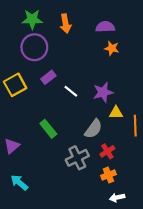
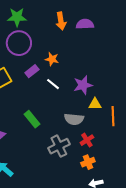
orange arrow: (65, 24) -> (61, 21), moved
orange star: (112, 48) -> (52, 59), moved
gray semicircle: (93, 129) -> (74, 119), turned 60

